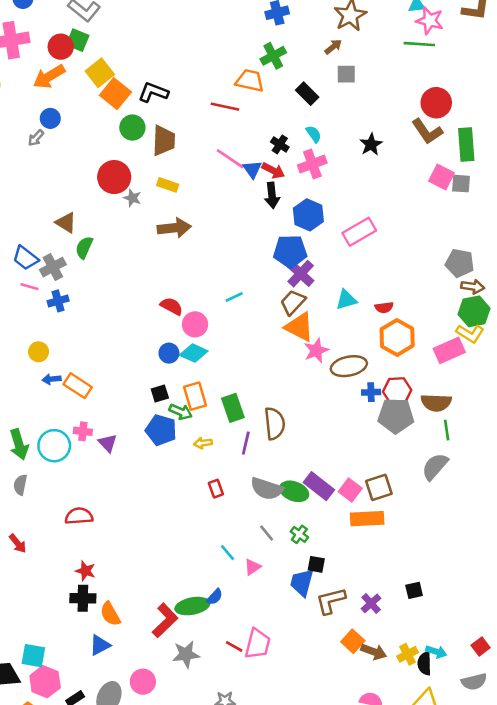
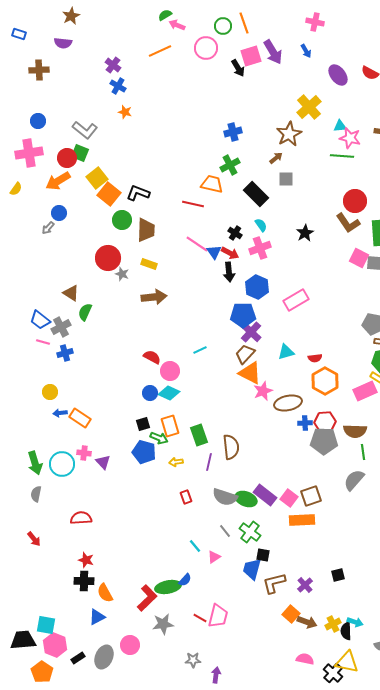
black rectangle: (307, 94) -> (256, 194), size x1.4
green cross: (299, 534) -> (250, 532), size x1.5

